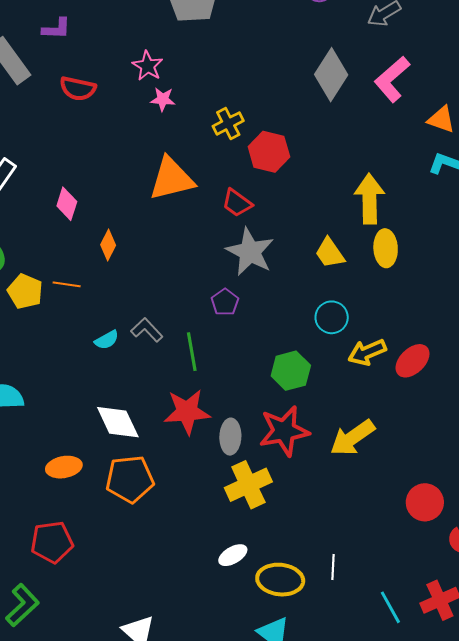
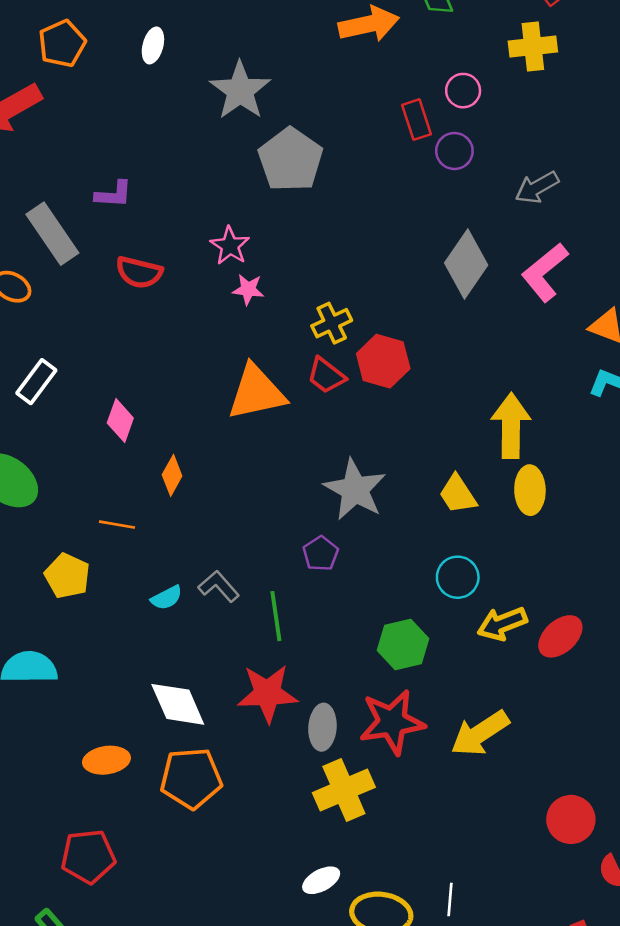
red trapezoid: (237, 203) -> (326, 376), moved
yellow pentagon: (25, 291) -> (67, 576), moved

